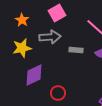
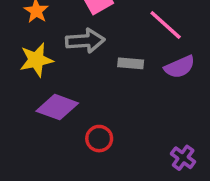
purple diamond: (34, 75) -> (57, 107), turned 45

